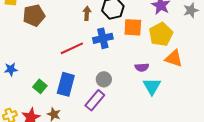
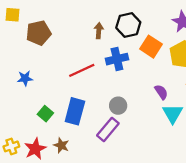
orange square: (133, 27) -> (151, 47), turned 30
purple semicircle: (142, 67) -> (161, 92), turned -120
blue star: (11, 69) -> (25, 78), moved

